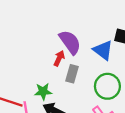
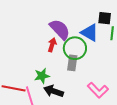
gray rectangle: (72, 74) -> (72, 63), moved
green circle: (107, 86) -> (75, 48), moved

